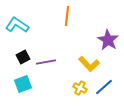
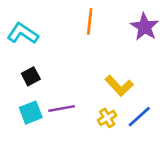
purple star: (108, 40) -> (145, 27), moved
purple line: (46, 62) -> (62, 109), moved
yellow cross: (80, 88) -> (107, 118), turned 32

